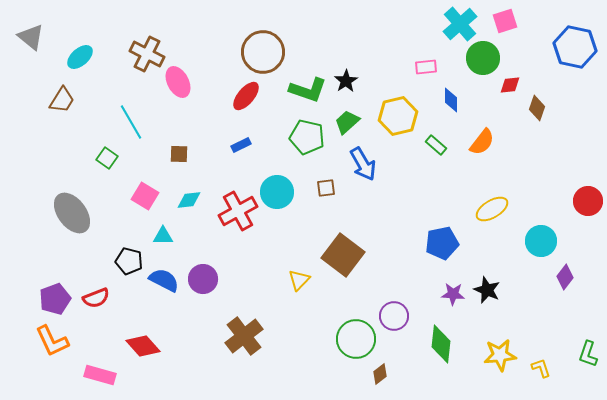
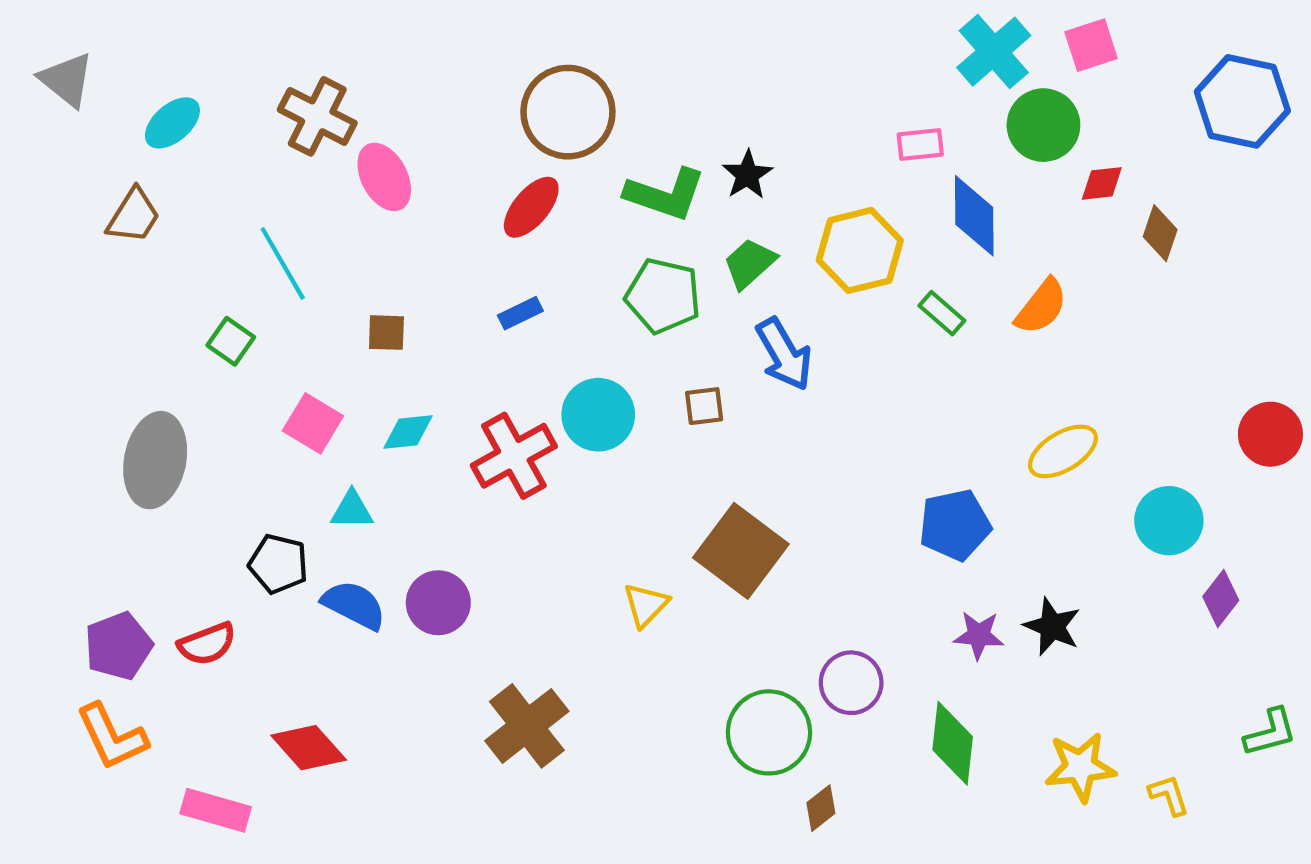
blue diamond: (451, 100) -> (974, 216), size x1.5
gray ellipse: (72, 213) -> (155, 460), turned 48
green L-shape: (588, 354) -> (1270, 732), moved, turned -124

